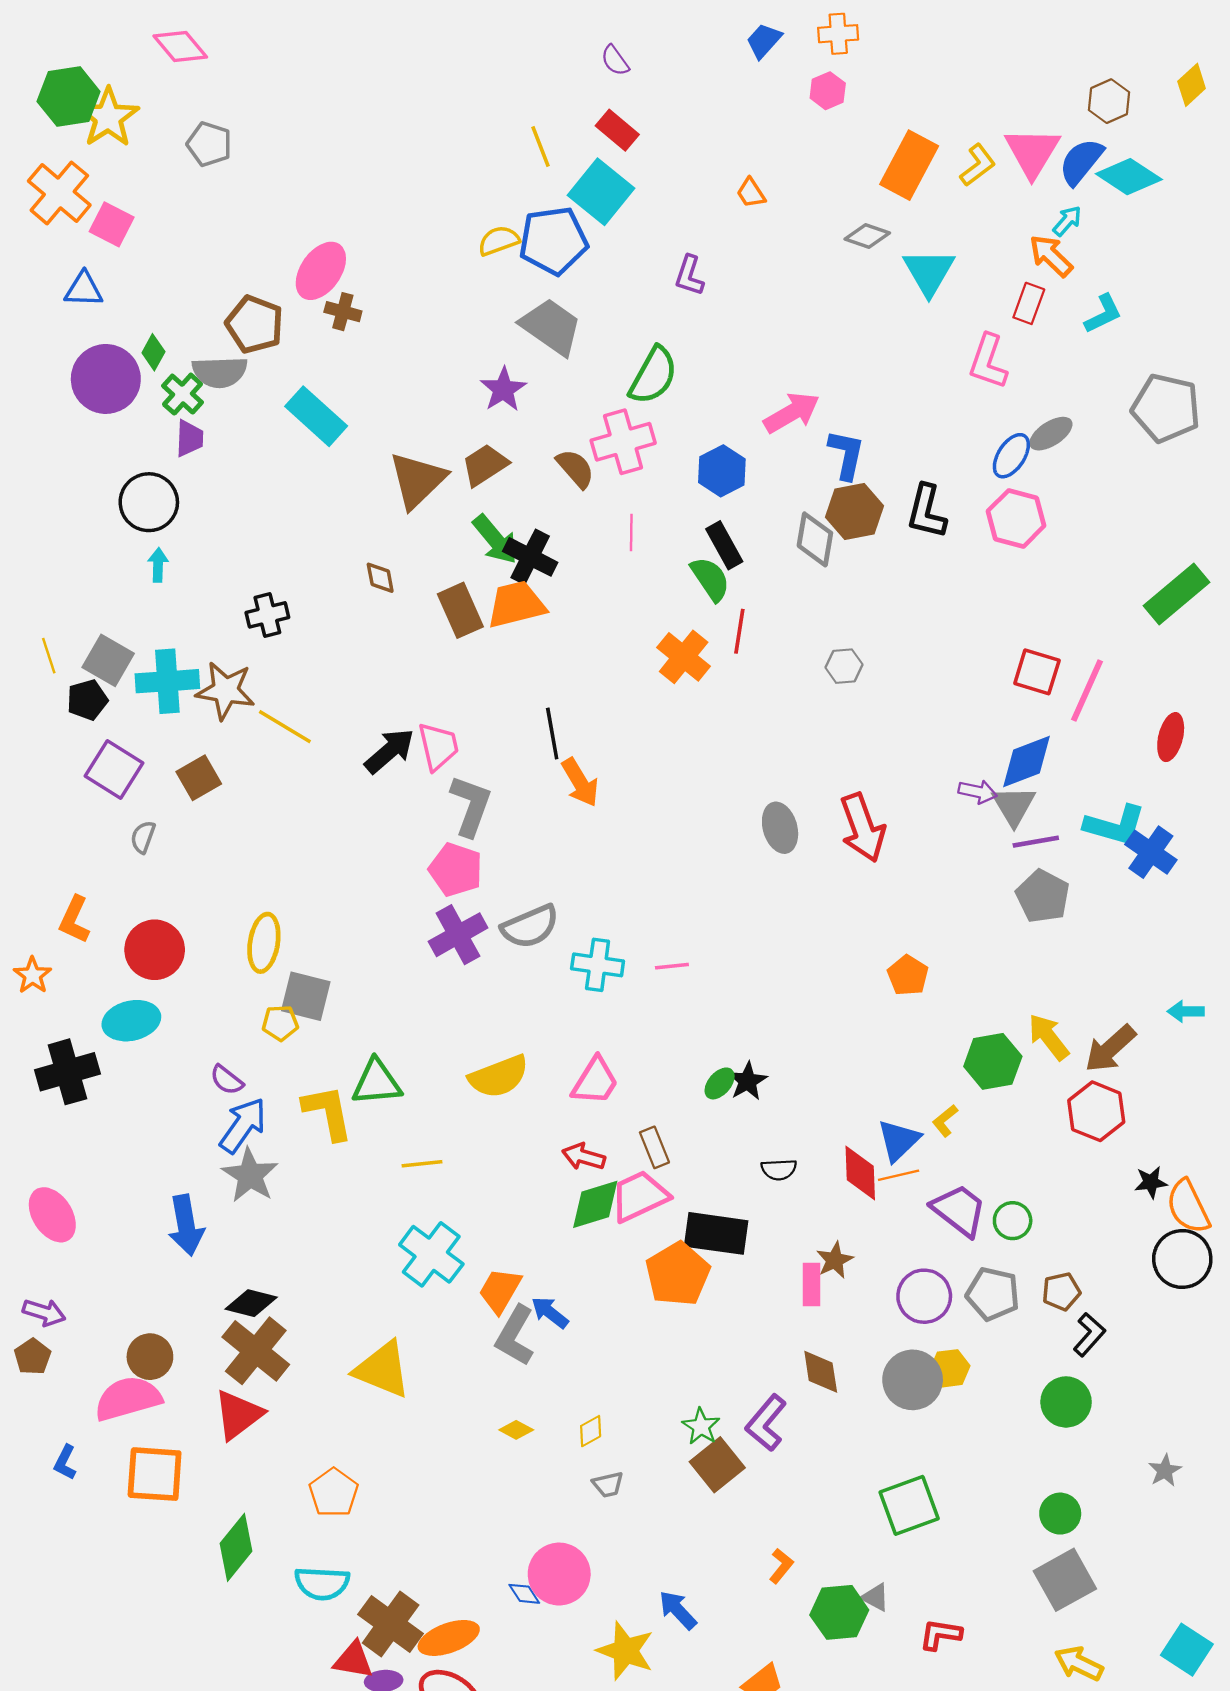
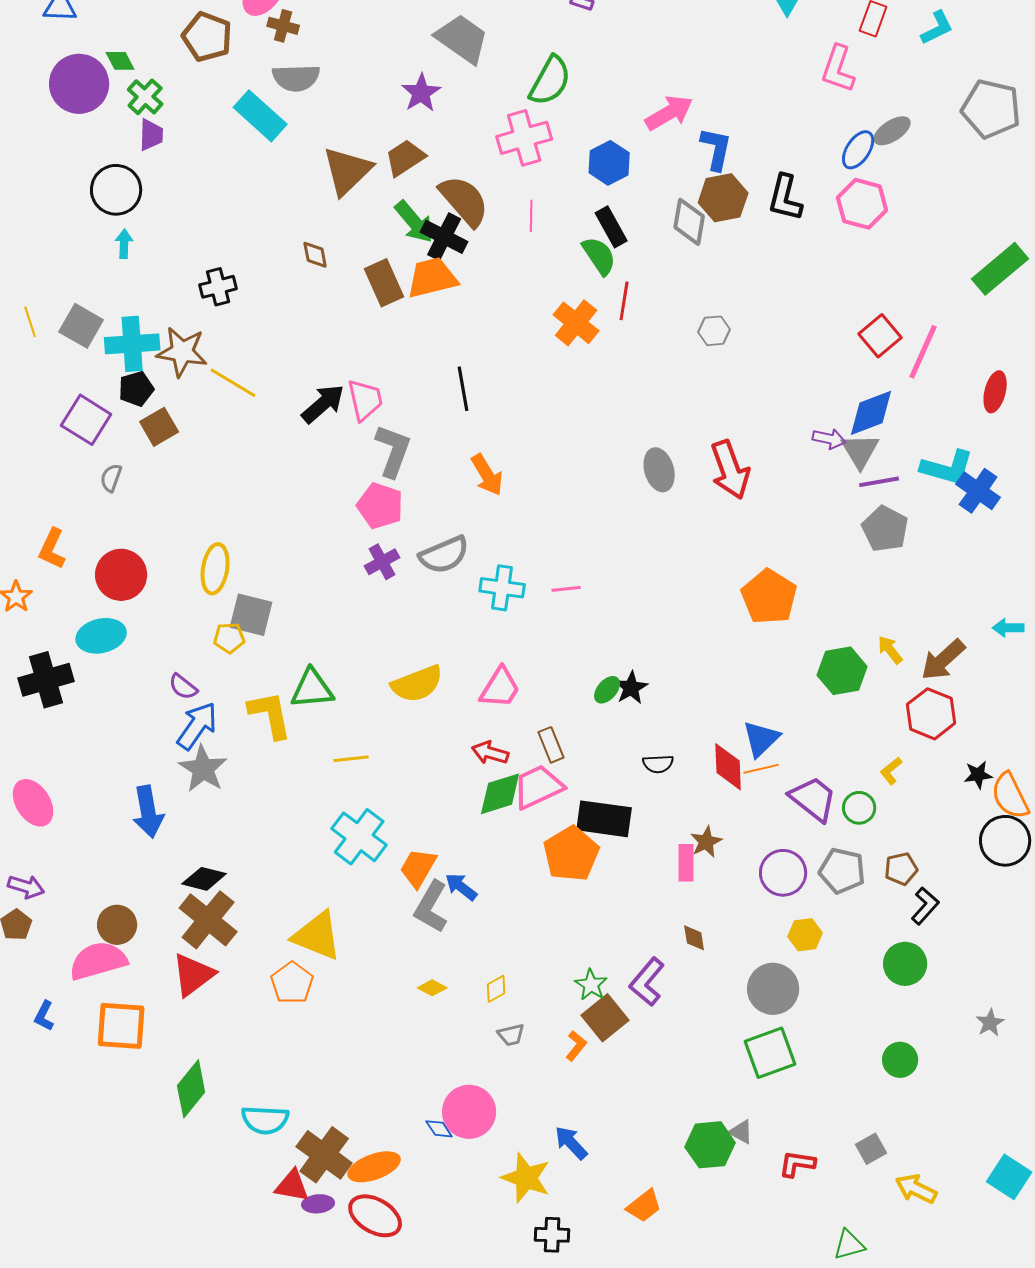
green diamond: (153, 352) -> (120, 61), turned -56
gray semicircle: (220, 372) -> (296, 78), moved
brown semicircle: (575, 468) -> (464, 201), moved, size x1.5
red square: (1037, 672) -> (880, 336), turned 33
black pentagon: (87, 700) -> (136, 389), moved
orange arrow: (580, 782) -> (487, 475), moved
purple cross: (458, 935) -> (382, 562), size x0.7
orange pentagon: (908, 975) -> (769, 597), size x1.6
yellow arrow: (1049, 1037) -> (890, 650), size x0.7
yellow L-shape: (945, 1121) -> (891, 771), moved
brown diamond: (821, 1372) -> (694, 938), size x0.7
gray circle: (913, 1380) -> (773, 989), moved
orange pentagon: (334, 1493) -> (292, 983), moved
orange L-shape: (781, 1566) -> (576, 1046), moved
gray square: (1065, 1580) -> (871, 1149), moved, size x0.6

